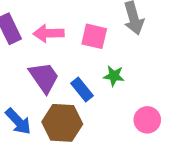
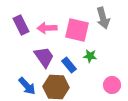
pink square: (94, 36) -> (77, 30), size x1.4

